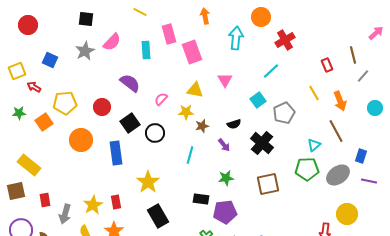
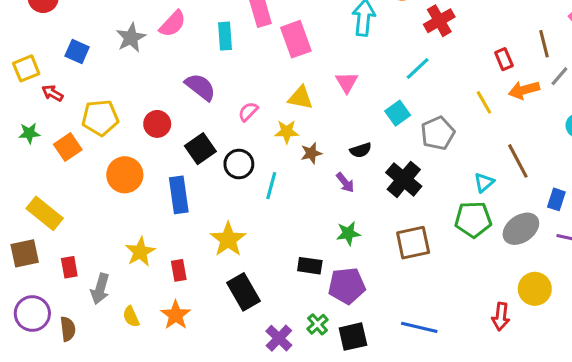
orange arrow: (340, 101) -> (524, 90), moved, turned 96
cyan line: (190, 155) -> (271, 186), moved
yellow star: (93, 205) -> (140, 252), moved

